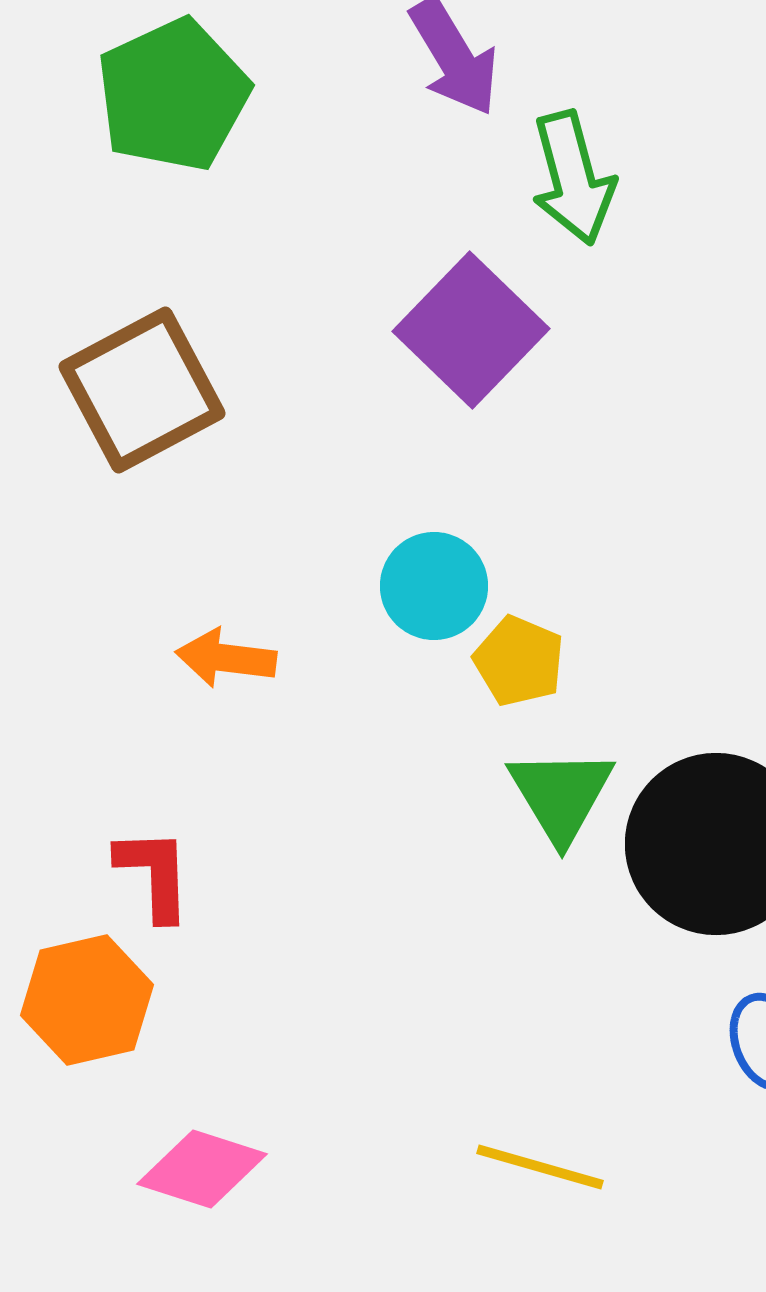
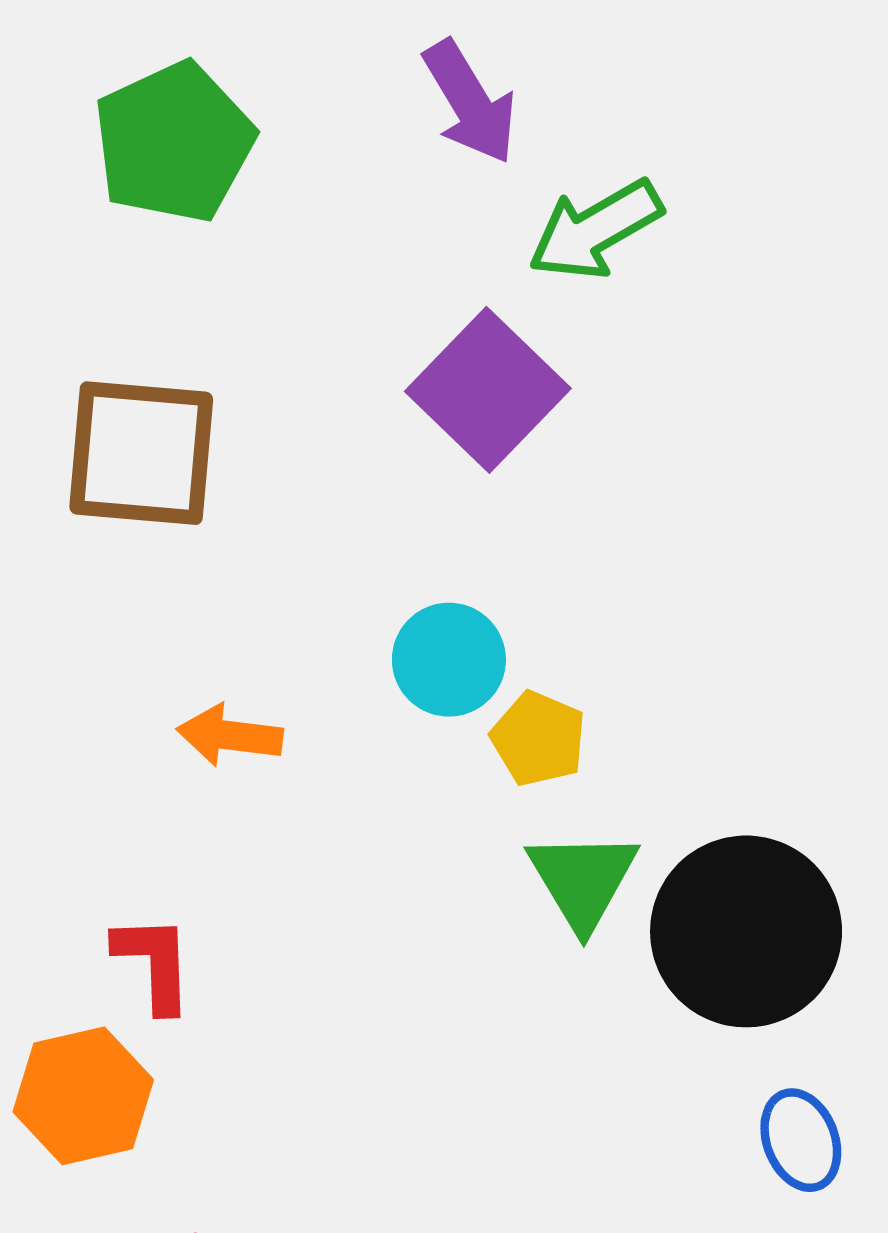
green arrow: (573, 178) -> (595, 230), turned 75
brown square: (142, 390) -> (141, 453), turned 33

